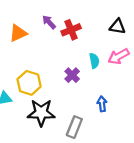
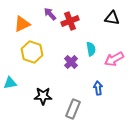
pink arrow: (119, 56) -> (114, 59), moved
yellow hexagon: (29, 83) -> (32, 52), moved
black star: (41, 113) -> (43, 96), size x0.7

